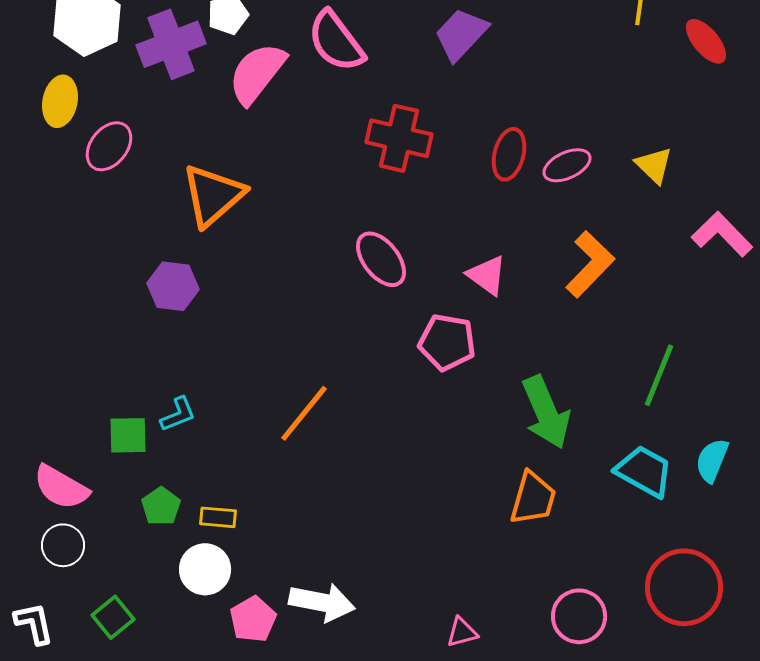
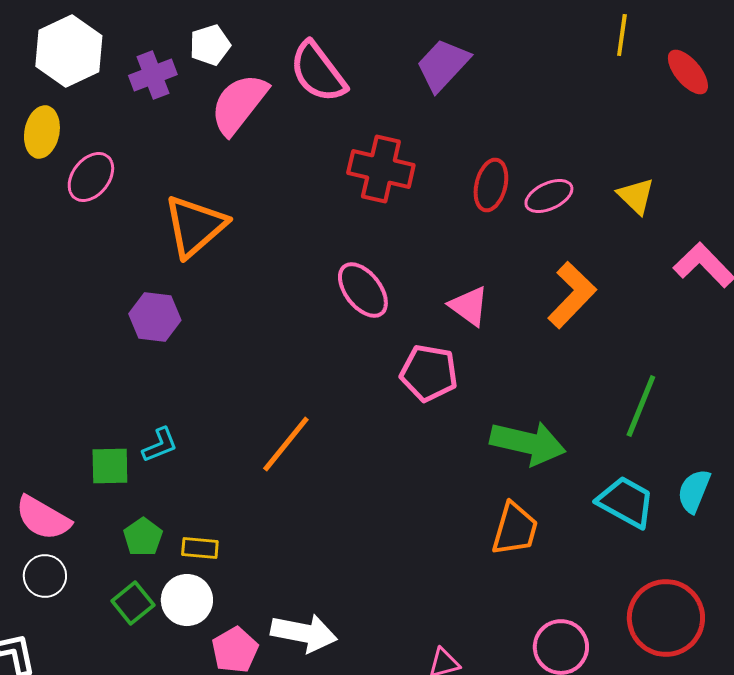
purple cross: (171, 44) -> (153, 75), size x0.7
green arrow: (546, 412) -> (528, 443), turned -54
green square: (113, 617) -> (133, 603), moved

